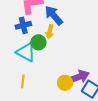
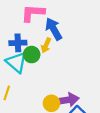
blue cross: (23, 25) -> (18, 43), moved

